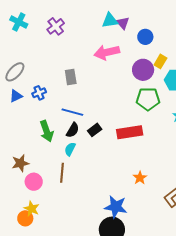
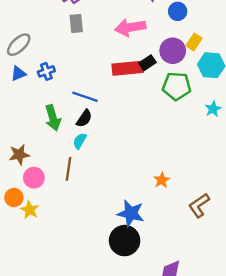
gray rectangle: (71, 77) -> (76, 24), moved
black rectangle: (95, 130) -> (147, 63), moved
red rectangle: (130, 132) -> (128, 68), moved
orange circle: (25, 218) -> (14, 198), moved

